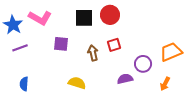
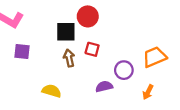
black square: (84, 18) -> (66, 32), moved
purple square: (61, 44) -> (22, 51), moved
red square: (114, 45) -> (92, 49), turned 32

